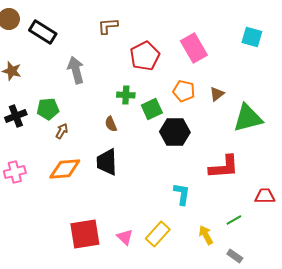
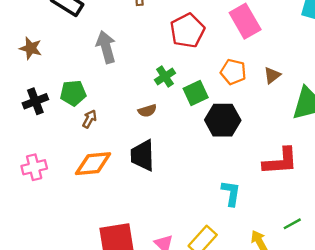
green cross: (126, 95) -> (165, 77), turned -36
brown semicircle: (111, 124) -> (147, 111), turned -84

